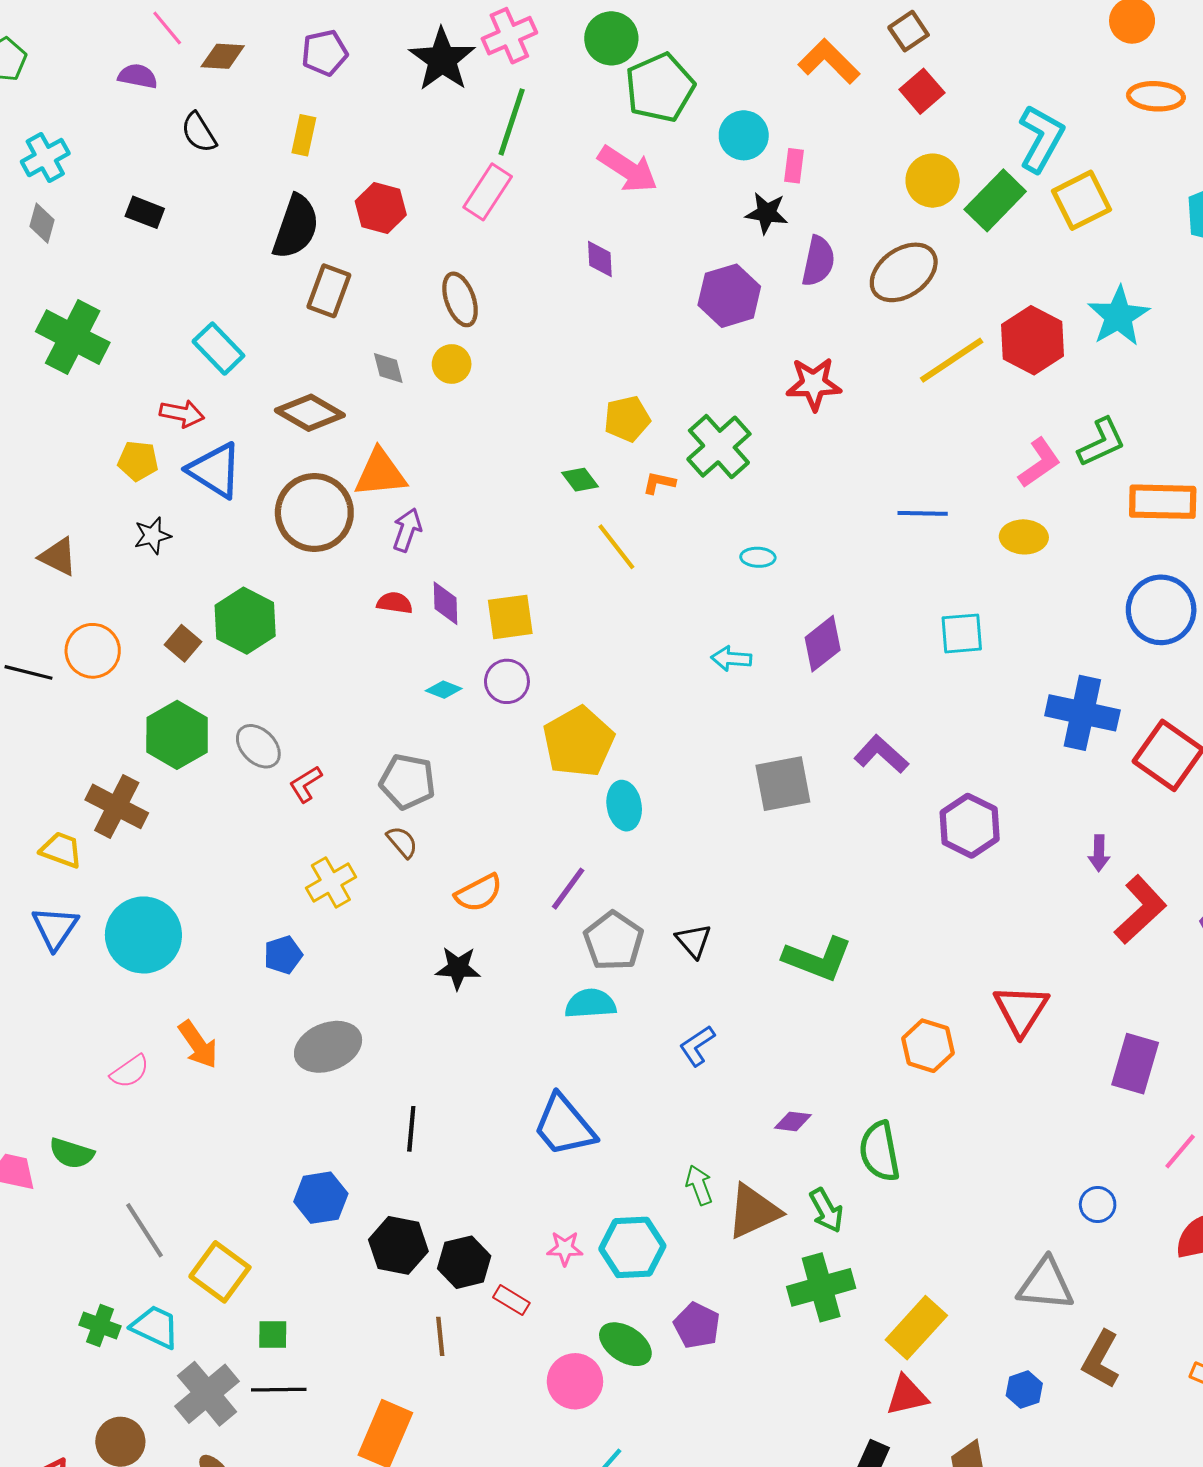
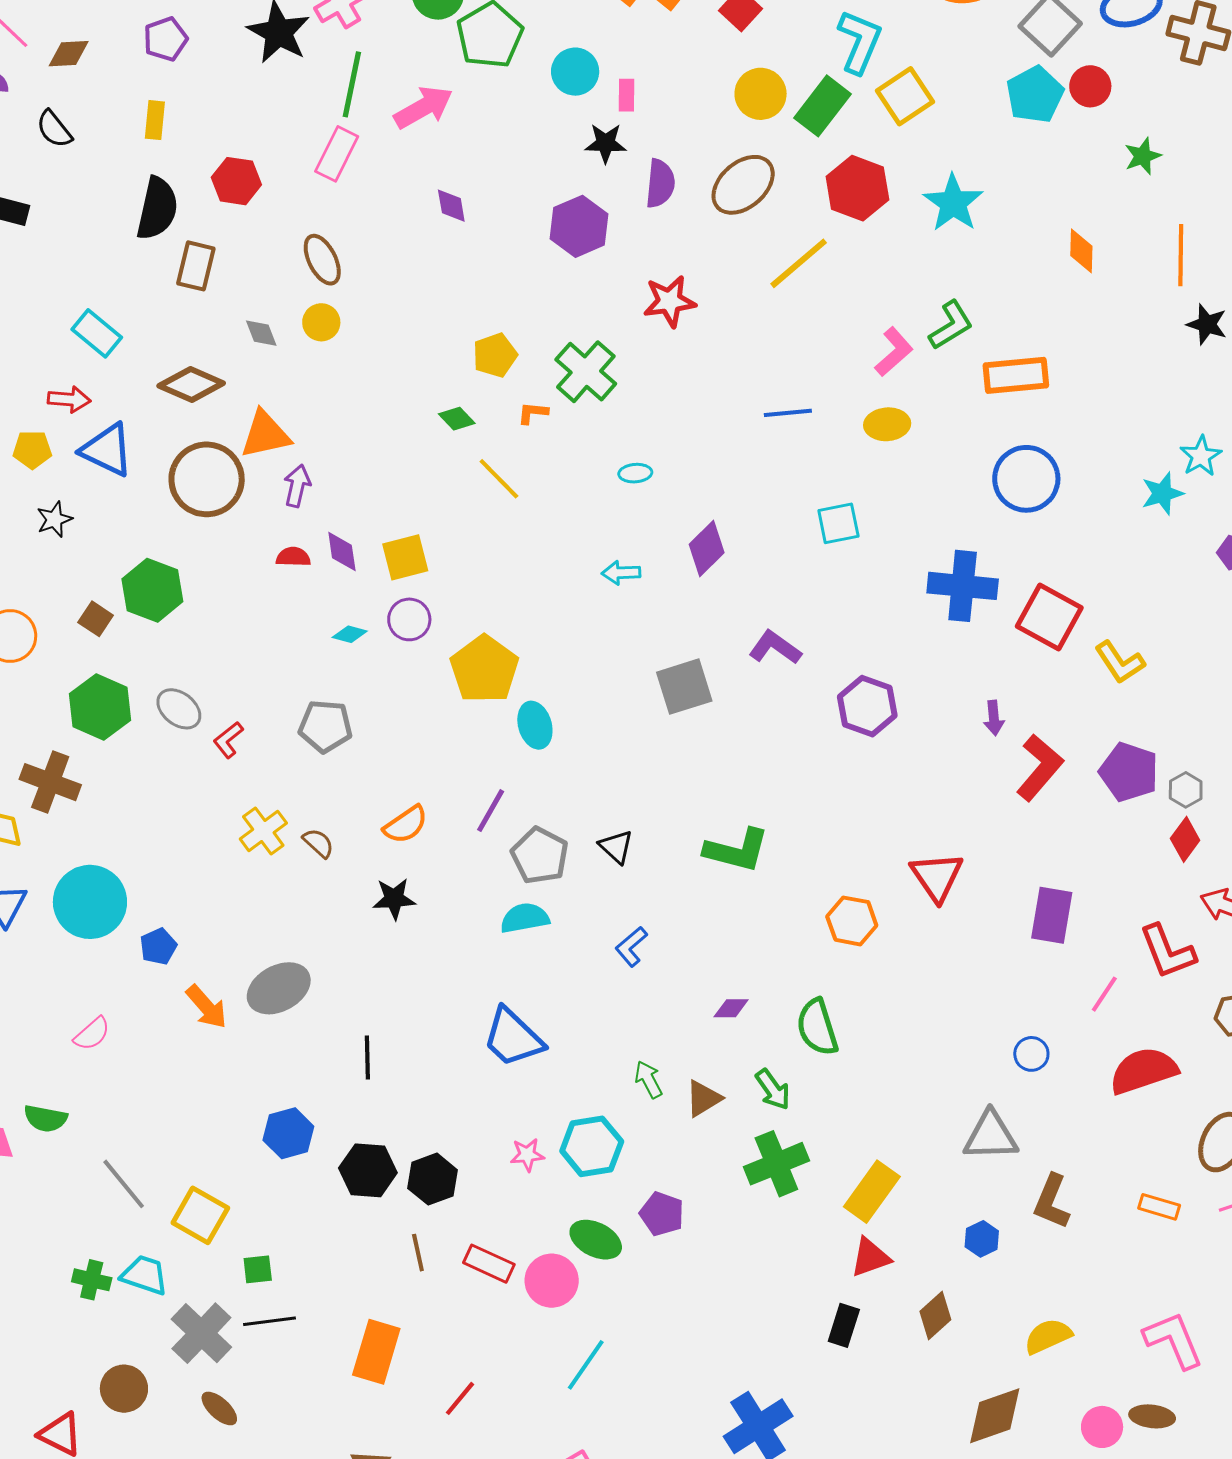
pink arrow: (628, 169) -> (423, 107), moved, turned -56
red hexagon: (1033, 340) -> (857, 188), moved
brown semicircle: (402, 842) -> (318, 843), moved
blue pentagon: (283, 955) -> (158, 946), moved
orange arrow: (198, 1044) -> (206, 1007), moved
brown triangle: (754, 1211) -> (703, 1099), size x0.7
red rectangle: (511, 1300) -> (489, 1264), moved, size x1.4

